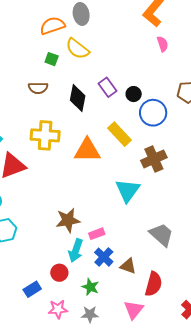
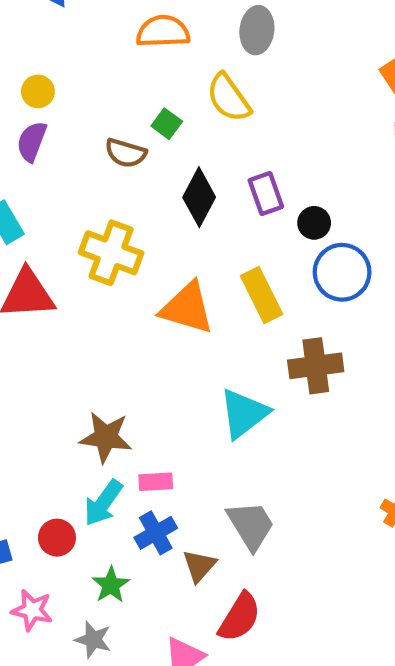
orange semicircle: (52, 26) -> (163, 31), moved
green square: (52, 59) -> (167, 124), moved
gray trapezoid: (161, 235) -> (251, 525), moved
brown triangle: (128, 266) -> (199, 566), turned 36

